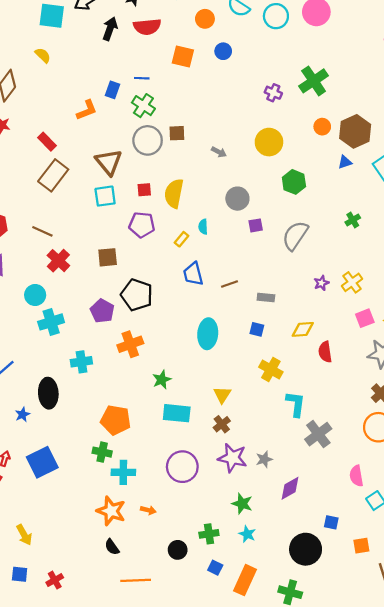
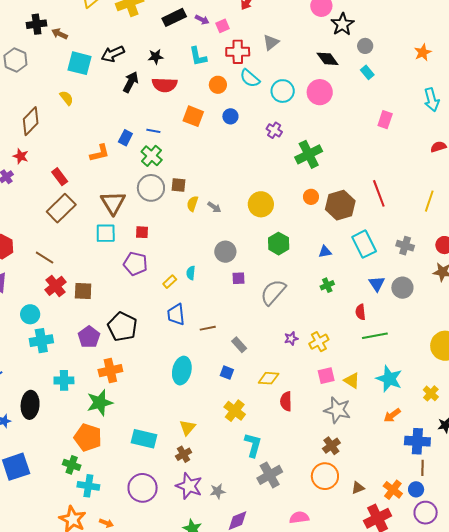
purple cross: (273, 93) -> (274, 130), moved
blue triangle: (345, 162) -> (325, 252), moved
yellow semicircle: (174, 193) -> (192, 204), moved, size x0.6
brown square: (108, 257) -> (83, 291), moved
gray rectangle: (266, 297) -> (239, 345), turned 35
green star: (162, 380) -> (100, 403), moved, size x1.5
pink semicircle: (356, 476) -> (299, 518), turned 84

